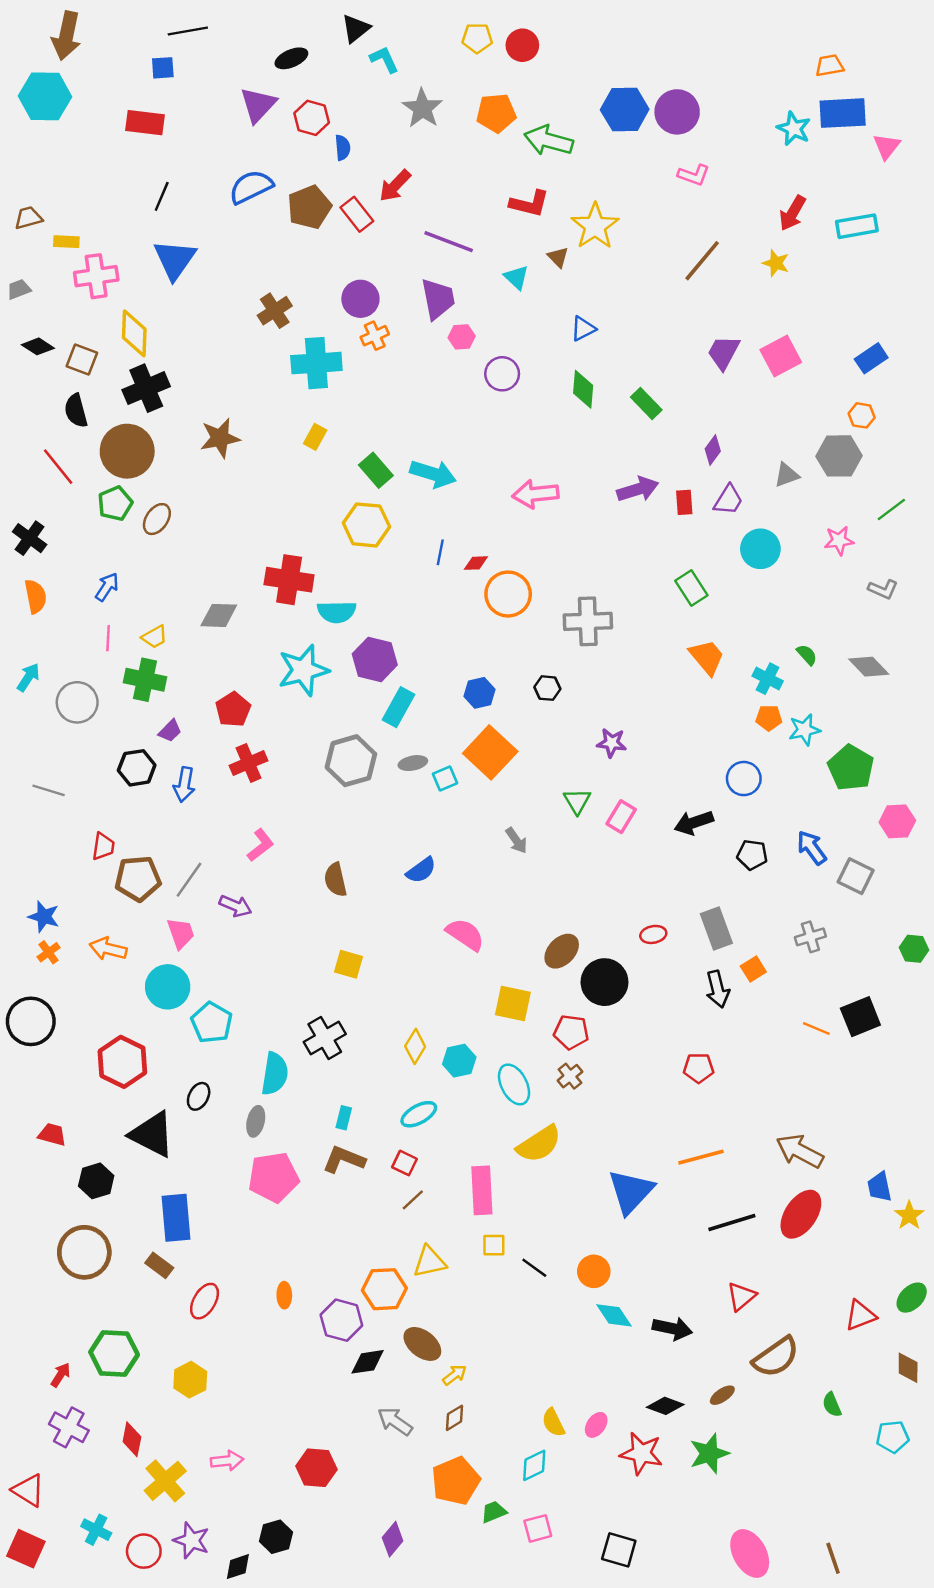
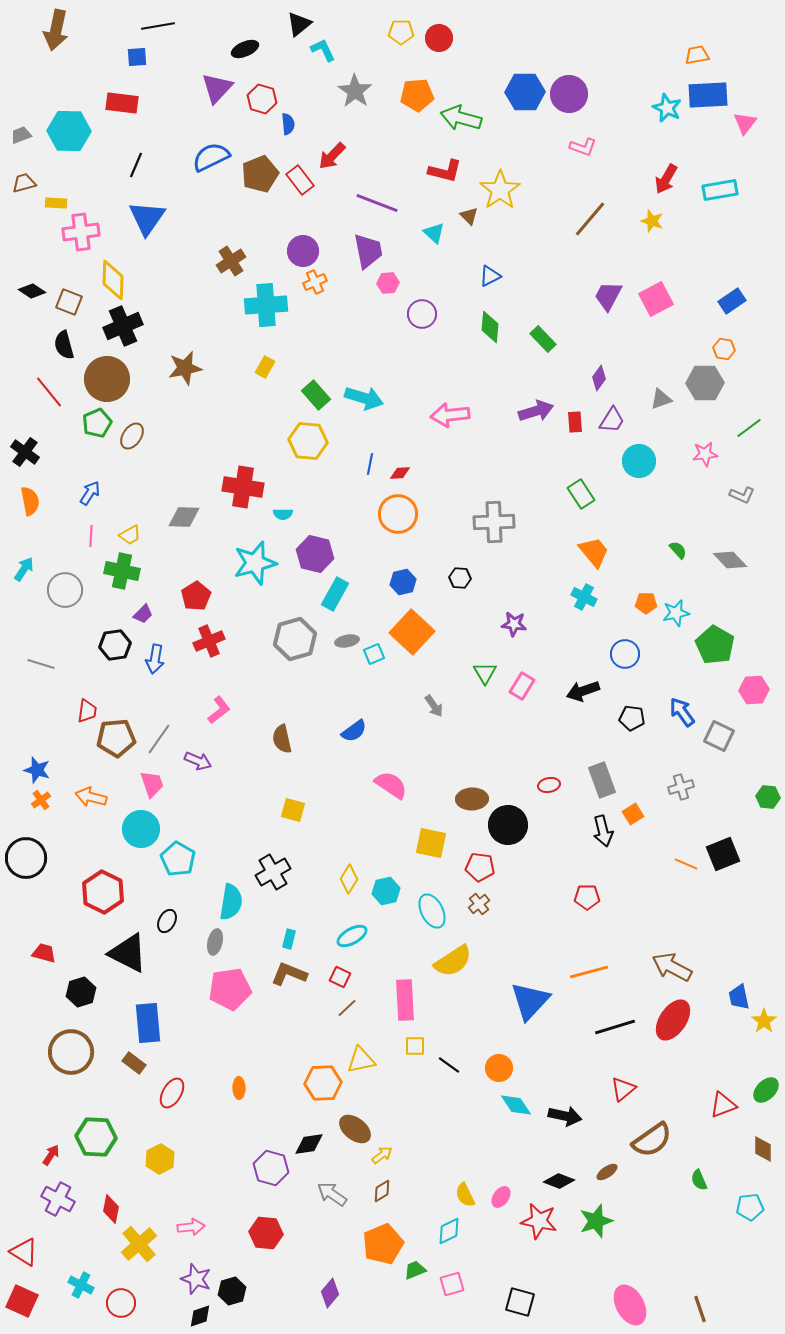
cyan hexagon: (45, 96) -> (69, 131), moved
gray trapezoid: (19, 289) -> (21, 135), moved
orange circle: (508, 594) -> (398, 514), moved
cyan semicircle: (337, 612) -> (283, 514), size x0.6
cyan cross: (768, 679) -> (584, 597), moved
brown ellipse: (562, 951) -> (472, 799), turned 44
purple hexagon: (341, 1320) -> (271, 1168), moved
purple star: (191, 1540) -> (196, 1279), moved

